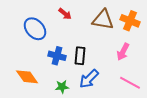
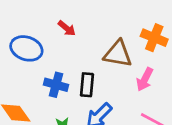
brown triangle: (103, 20) -> (118, 54), moved
blue ellipse: (35, 29) -> (26, 48), turned -30

